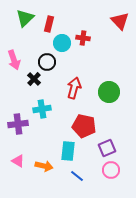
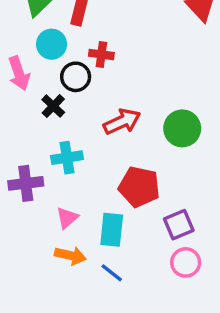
red cross: (83, 38) -> (101, 54), moved
cyan circle: (62, 43) -> (52, 44), moved
red arrow: (74, 88) -> (122, 122), turned 50
pink triangle: (18, 161) -> (67, 218), moved, turned 48
blue line: (77, 176) -> (112, 273), moved

